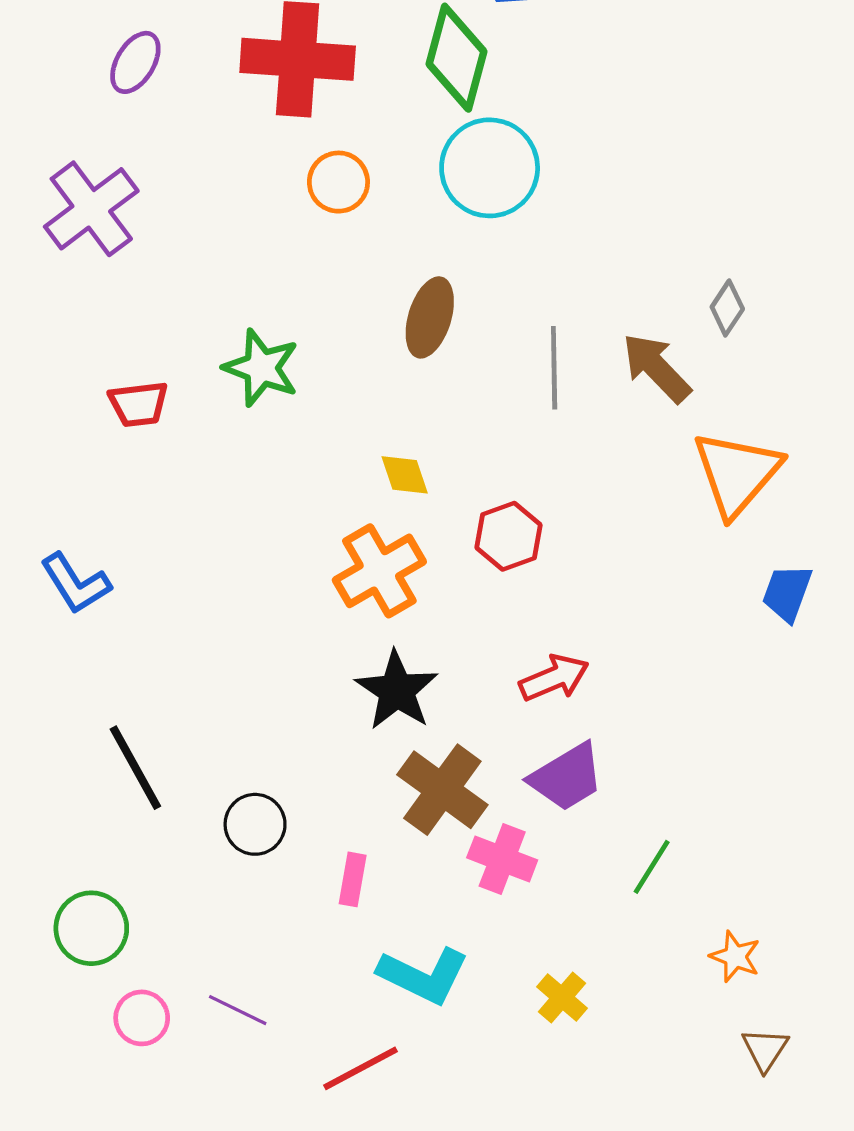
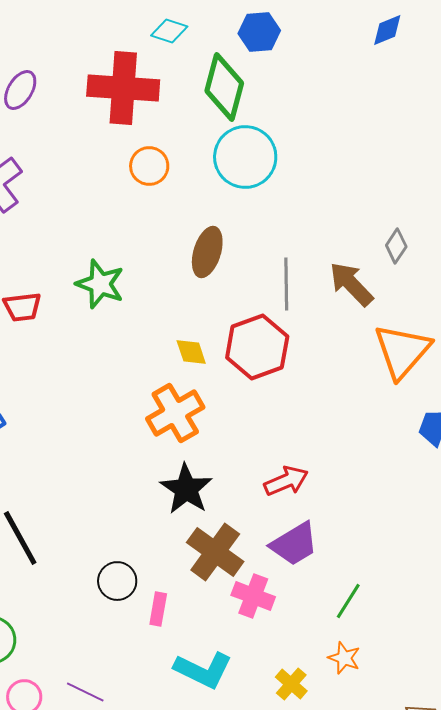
red hexagon: (508, 536) -> (257, 347), moved, size x1.5
black circle: (255, 824) -> (117, 581), moved
orange star: (735, 957) -> (344, 658), moved

